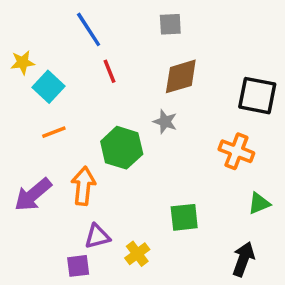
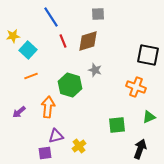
brown diamond: (181, 76) -> (88, 41), moved
purple arrow: (33, 195) -> (19, 112), size x0.6
green square: (184, 217) -> (117, 125), moved

